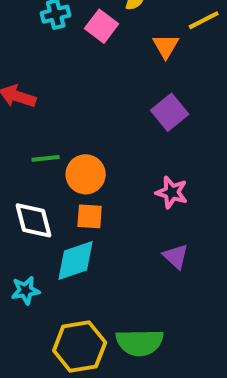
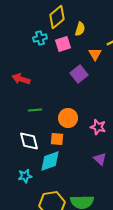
pink square: (102, 26) -> (63, 44), turned 35
purple square: (170, 112) -> (79, 74), moved
orange circle: (86, 174) -> (68, 118), moved

